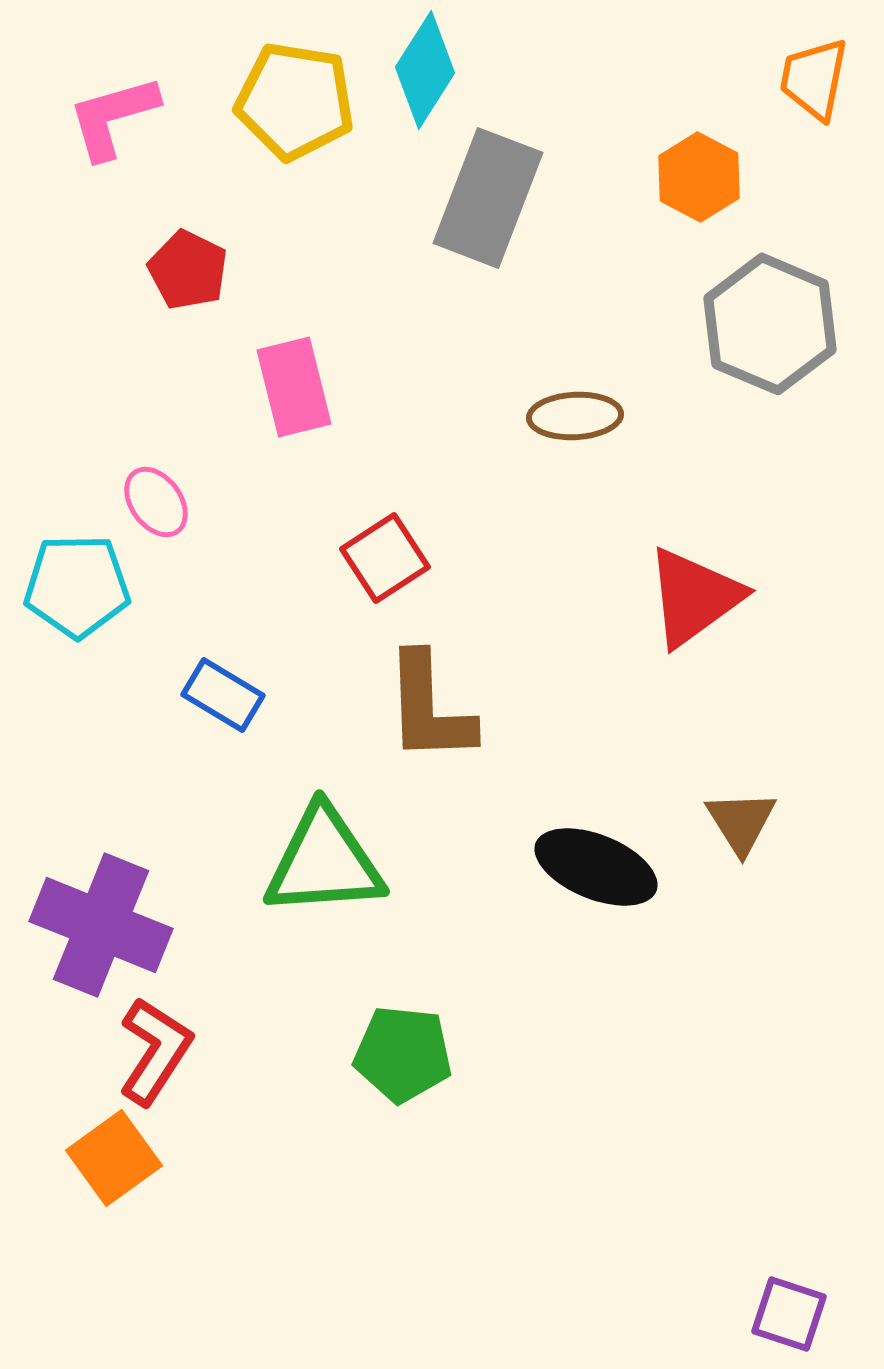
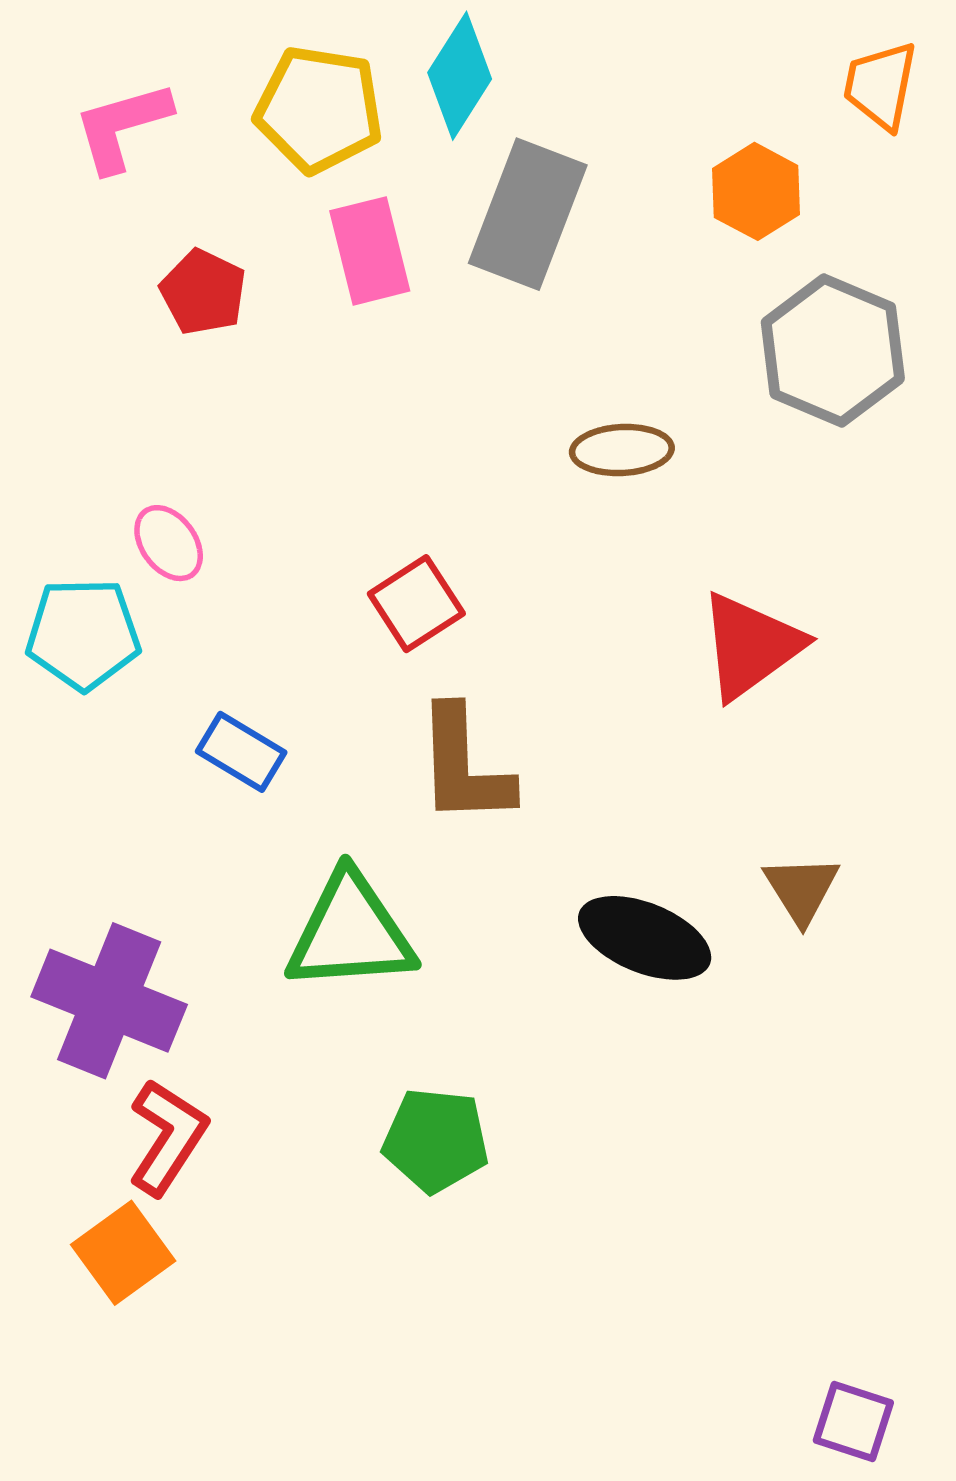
pink rectangle: (294, 387) -> (370, 251), moved

